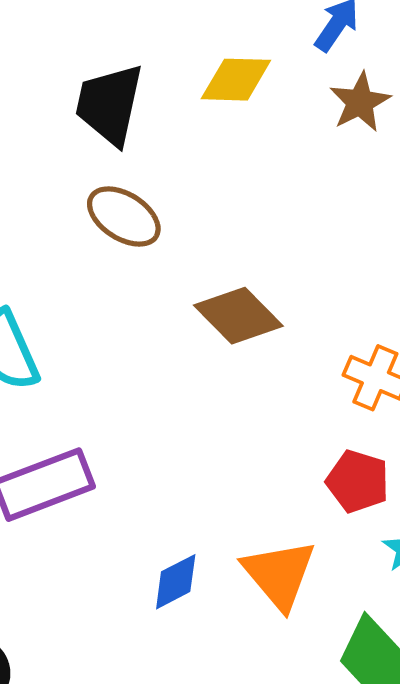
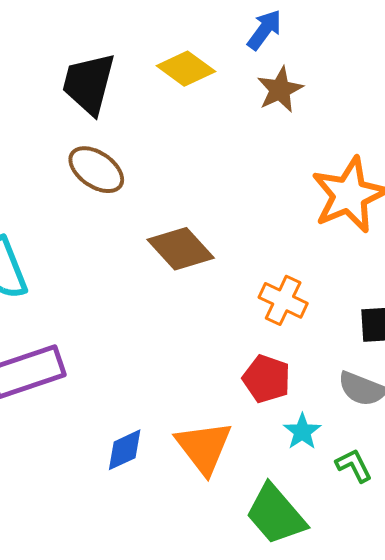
yellow diamond: (236, 80) -> (186, 69), turned 32

